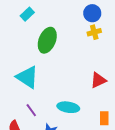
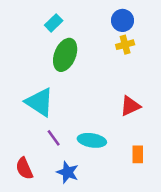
cyan rectangle: (27, 14) -> (54, 23), moved
purple line: (31, 110) -> (54, 138), moved

